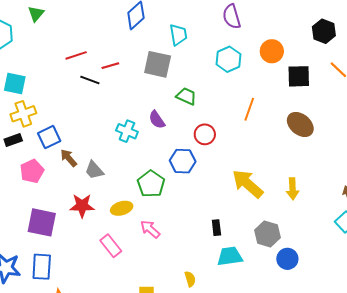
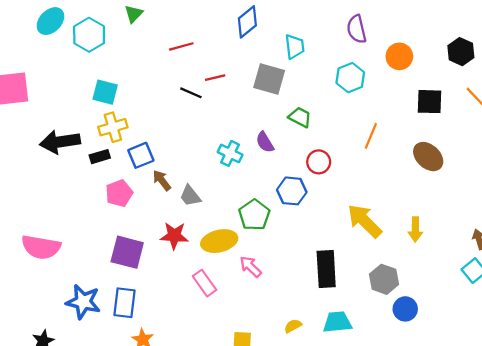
orange circle: (272, 51) -> (399, 56), moved
red line: (76, 55) -> (181, 46), moved
yellow ellipse: (122, 208) -> (219, 241), size x1.4
black rectangle: (216, 228) -> (326, 269), size x2.0
cyan trapezoid: (230, 256) -> (337, 322), moved
yellow semicircle: (190, 279) -> (293, 326), turned -105

